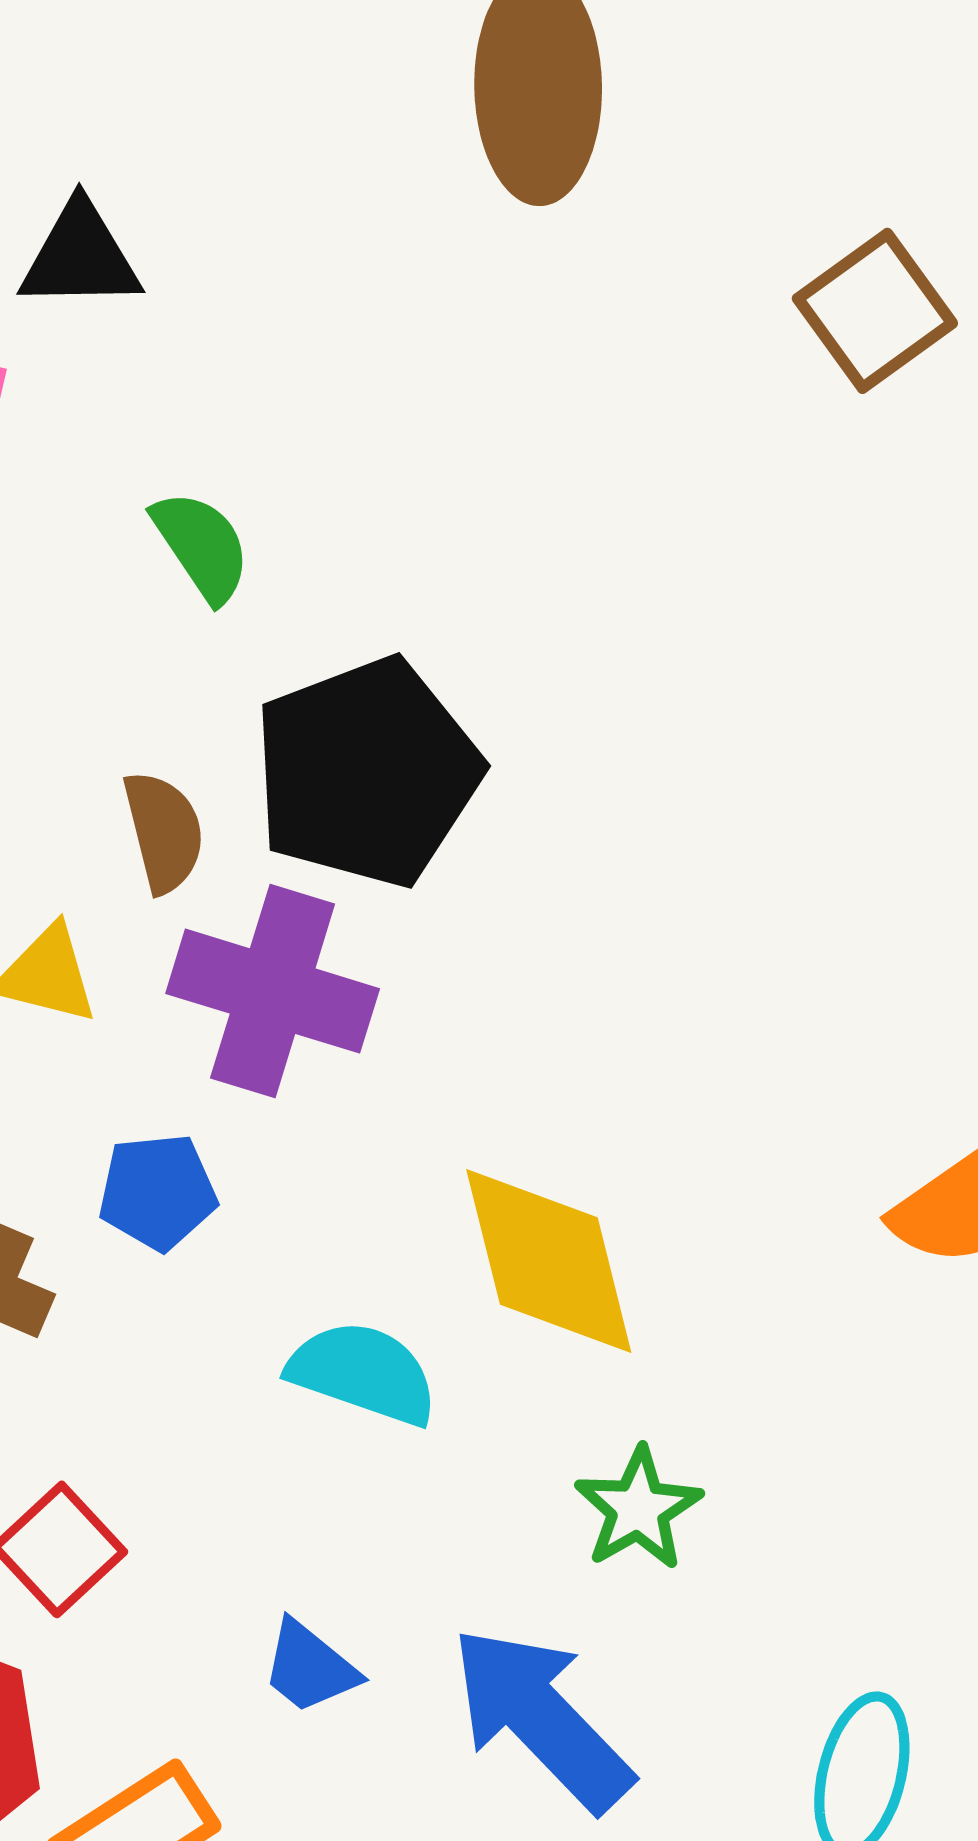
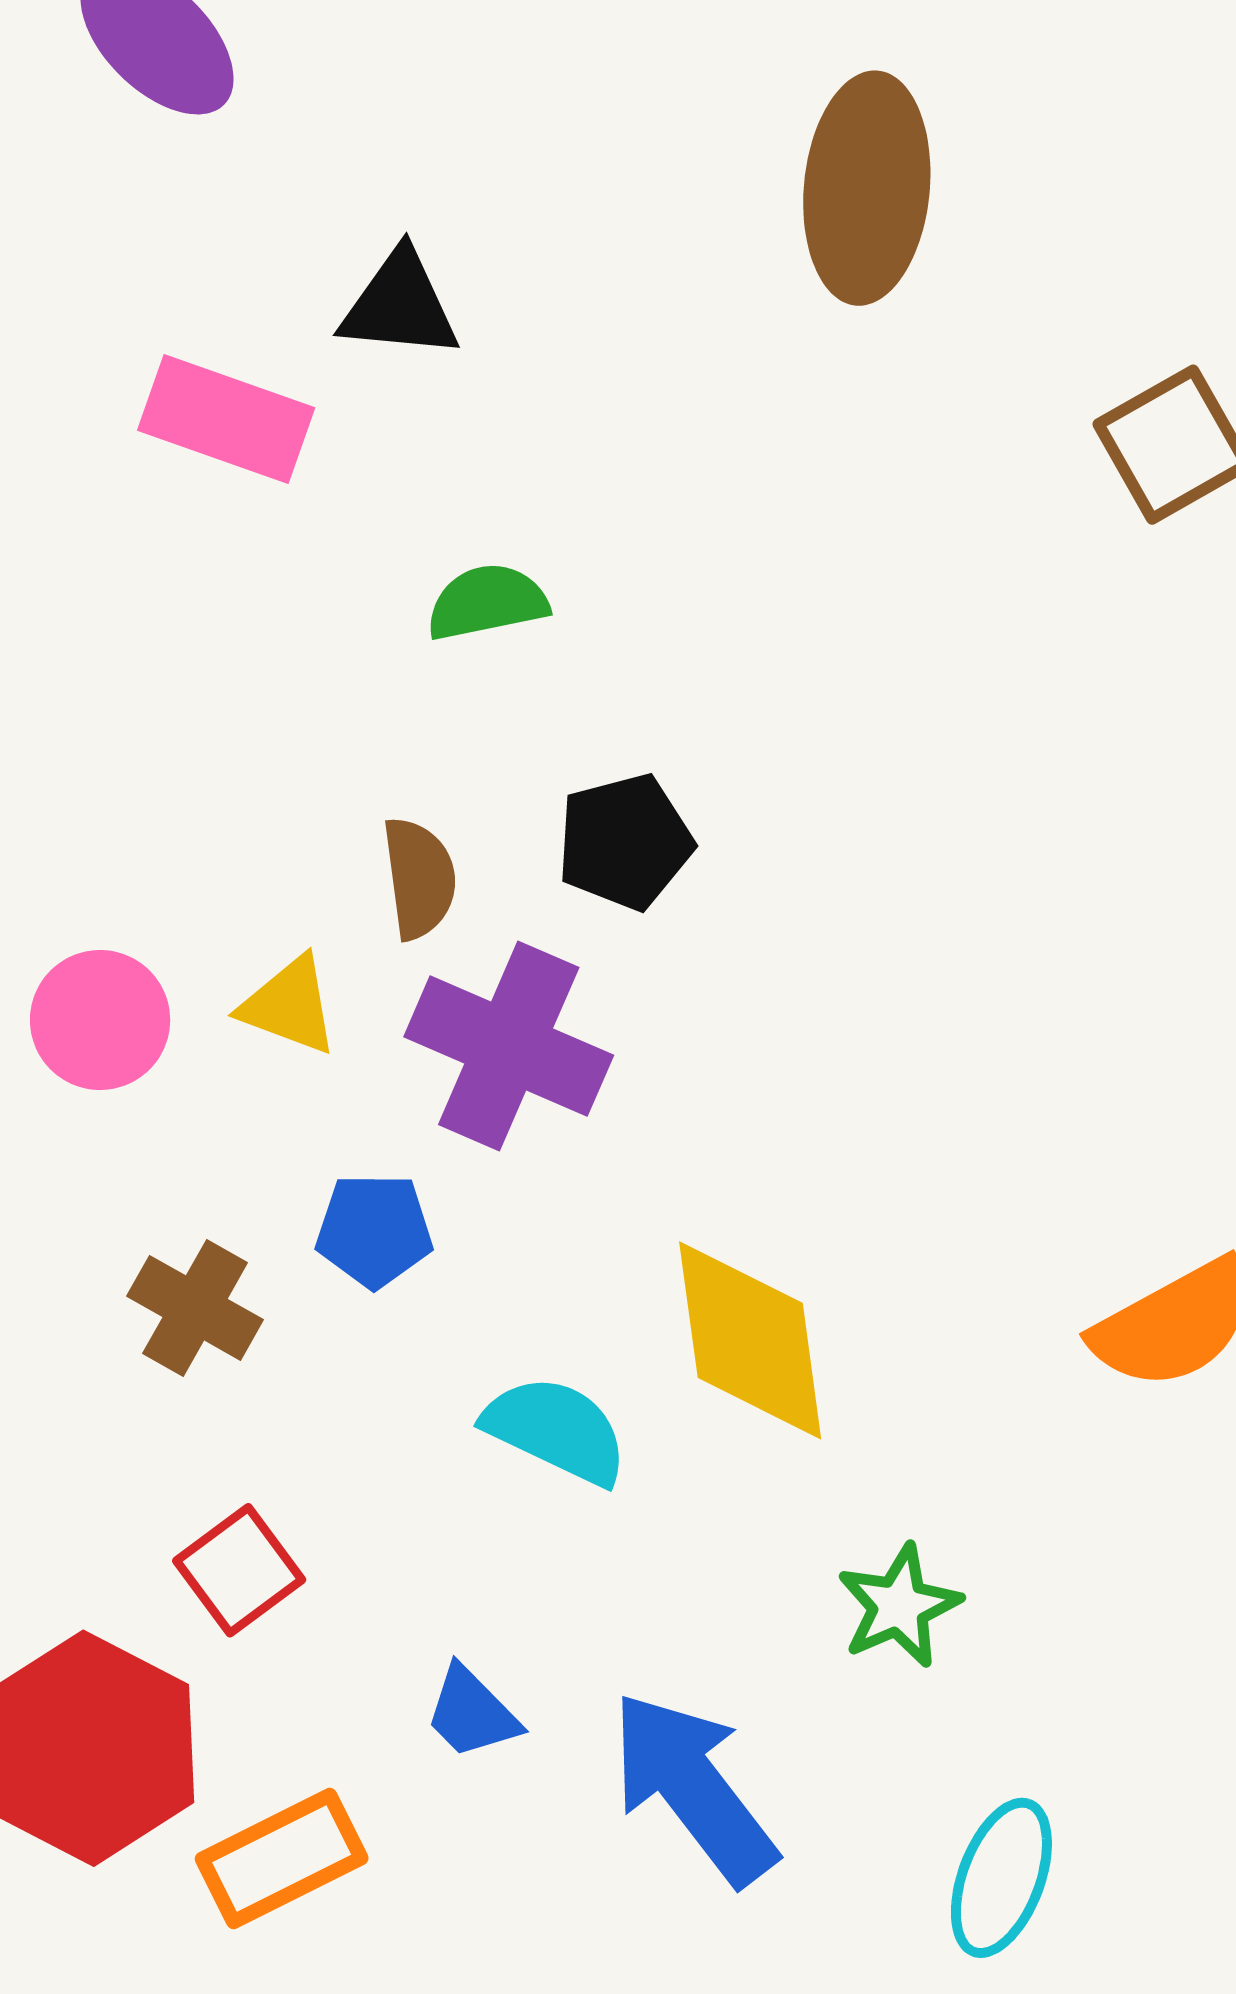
green semicircle: (202, 546) -> (487, 602), turned -74
black pentagon: (367, 772) -> (625, 842), size x0.6
green star: (638, 1509) -> (899, 1606), moved

